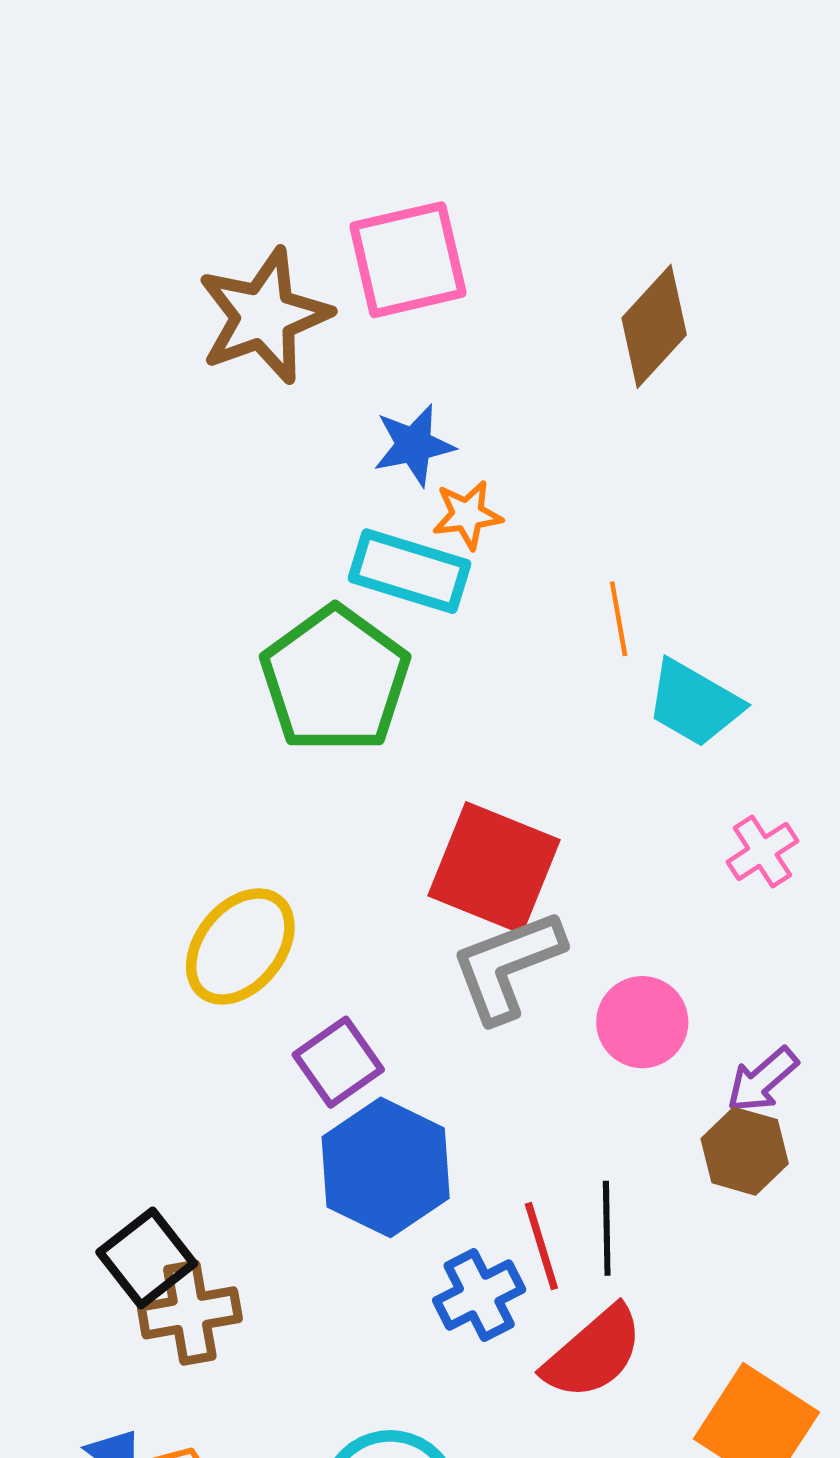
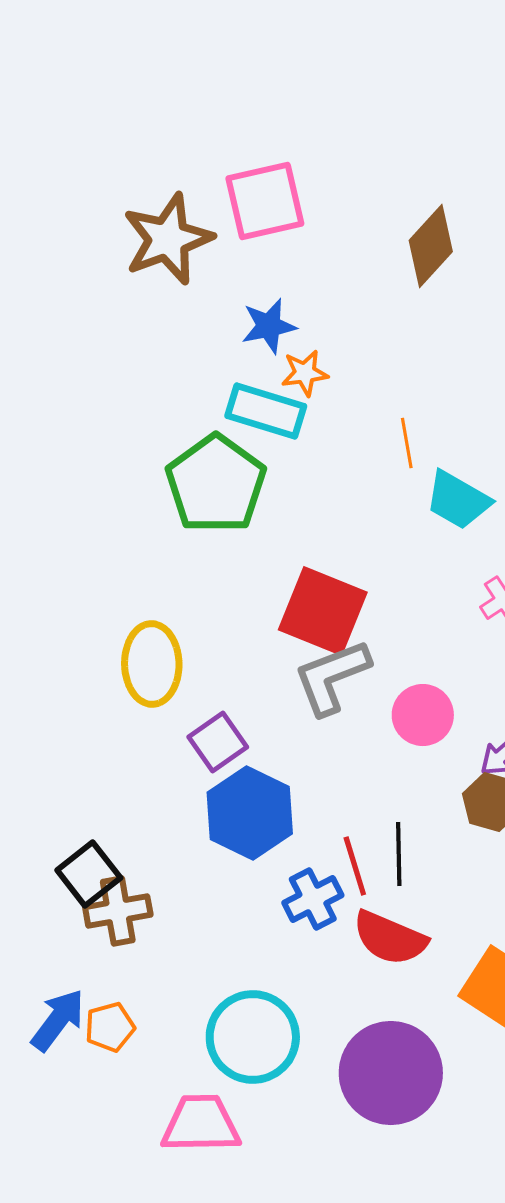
yellow ellipse: (240, 946) -> (152, 664), turned -40
red semicircle: (593, 1353) -> (390, 938), turned 64

